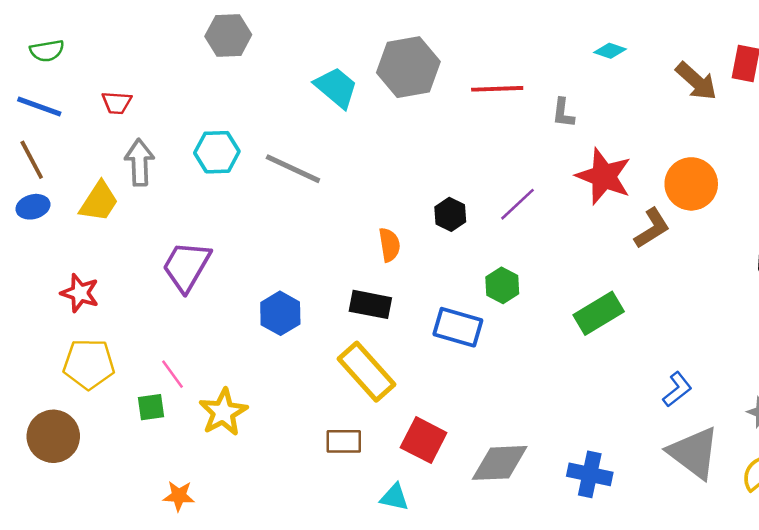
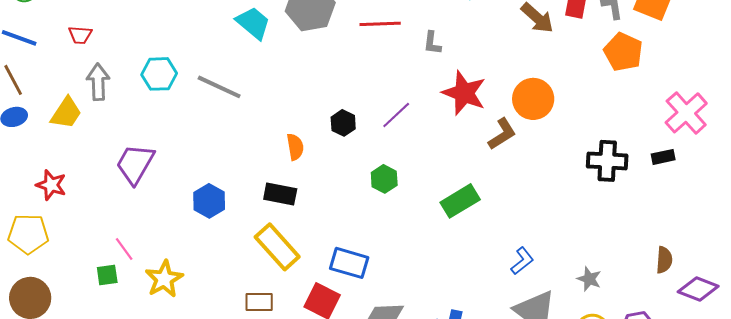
blue rectangle: (458, 327) -> (349, 263), moved
yellow pentagon: (89, 364) -> (28, 234), moved

